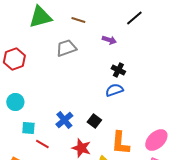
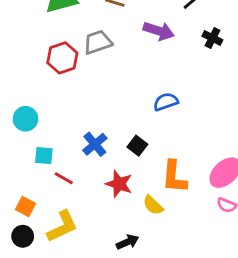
purple arrow: (109, 40) -> (159, 31), size x1.5
red hexagon: (14, 59) -> (62, 58), moved
black cross: (118, 70) -> (212, 38), moved

